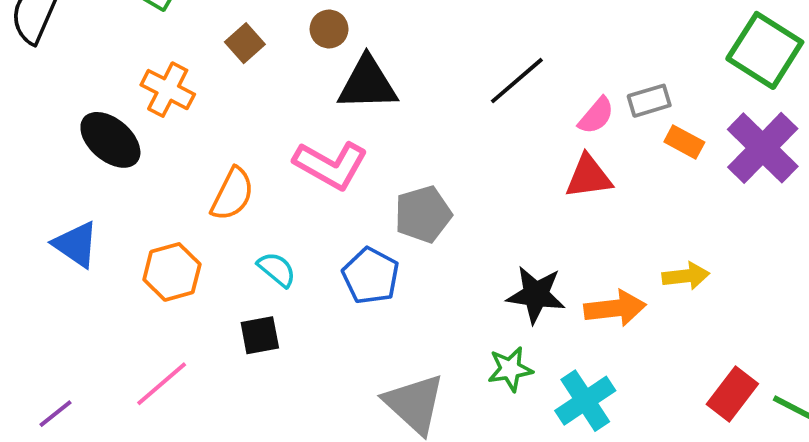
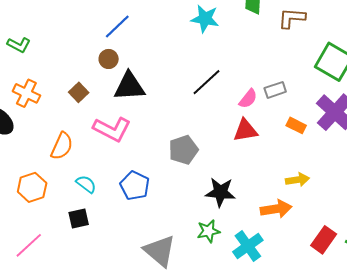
brown square: (245, 43) -> (79, 92), moved
orange rectangle: (684, 142) -> (296, 125), moved
gray pentagon: (423, 214) -> (183, 150), moved
orange arrow: (615, 308) -> (276, 209), moved

